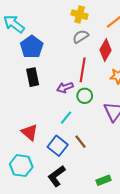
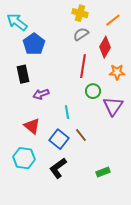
black rectangle: (33, 77) -> (23, 74), moved
purple arrow: (65, 87) -> (41, 94), moved
green circle: (85, 96) -> (93, 91), moved
cyan line: (66, 118) -> (67, 112), turned -48

